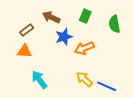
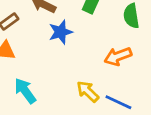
orange arrow: (84, 48) -> (118, 56), moved

